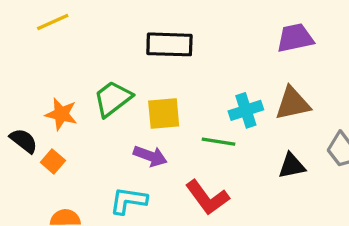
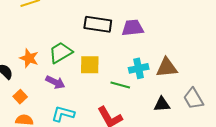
purple trapezoid: (295, 38) -> (133, 28), moved
purple arrow: (150, 156) -> (55, 82), moved
orange square: (53, 161) -> (20, 97), moved

